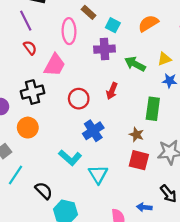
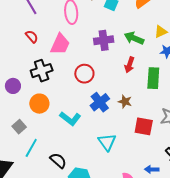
red semicircle: (30, 48) -> (32, 37), moved
purple cross: (104, 49) -> (104, 40), moved
red arrow: (112, 91) -> (129, 65), moved
brown star: (136, 135) -> (125, 102), moved
cyan L-shape: (70, 158) -> (70, 118), moved

